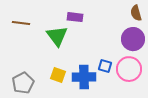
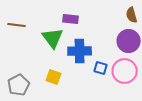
blue cross: (84, 77) -> (80, 51), moved

